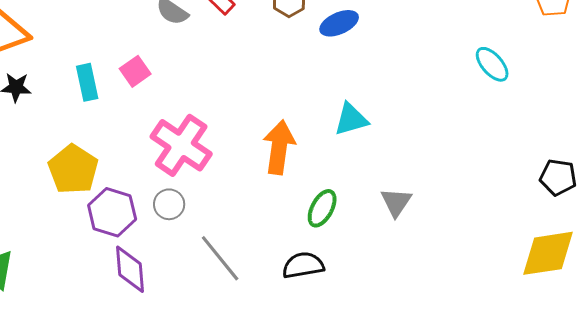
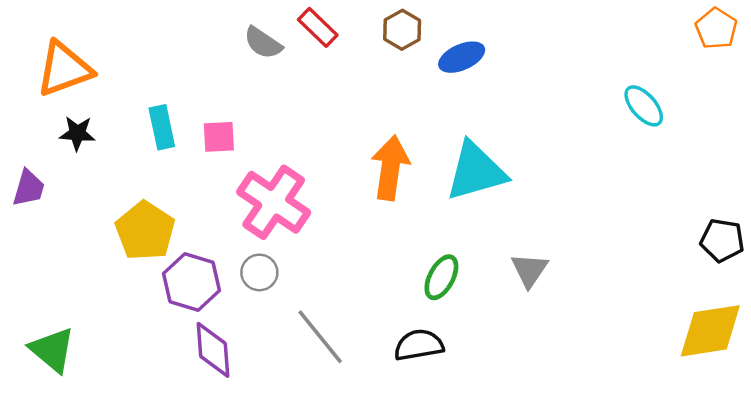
pink square: (135, 71) -> (219, 137), moved, turned 32
cyan triangle: (351, 119) -> (476, 171), size x1.5
orange arrow: (279, 147) -> (390, 168), moved

